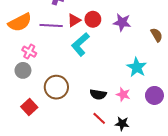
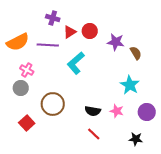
red circle: (93, 19) -> (90, 31), moved
red triangle: (74, 20) -> (70, 32), moved
brown semicircle: (157, 35) -> (136, 53), moved
black star: (122, 124) -> (136, 139), moved

